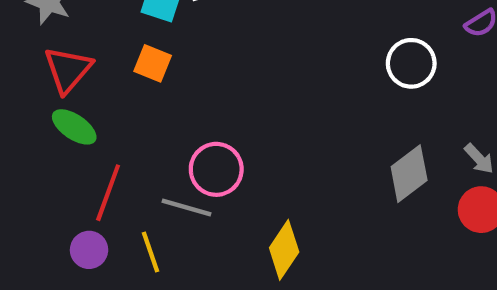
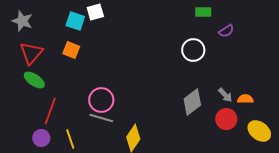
gray line: (187, 207) -> (101, 118), moved

